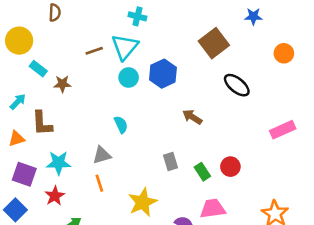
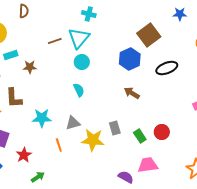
cyan rectangle: (38, 69) -> (11, 55), turned -56
blue hexagon: (163, 74) -> (130, 59), moved
black ellipse: (237, 85) -> (167, 68), turned -60
cyan semicircle: (121, 125) -> (79, 90), moved
gray triangle: (102, 155) -> (73, 123), moved
cyan star: (59, 163) -> (42, 118), moved
yellow star: (143, 202) -> (93, 140), moved, turned 30

